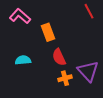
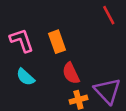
pink L-shape: (20, 16) -> (22, 40), moved, turned 30
cyan semicircle: (23, 60) -> (25, 77), turned -133

